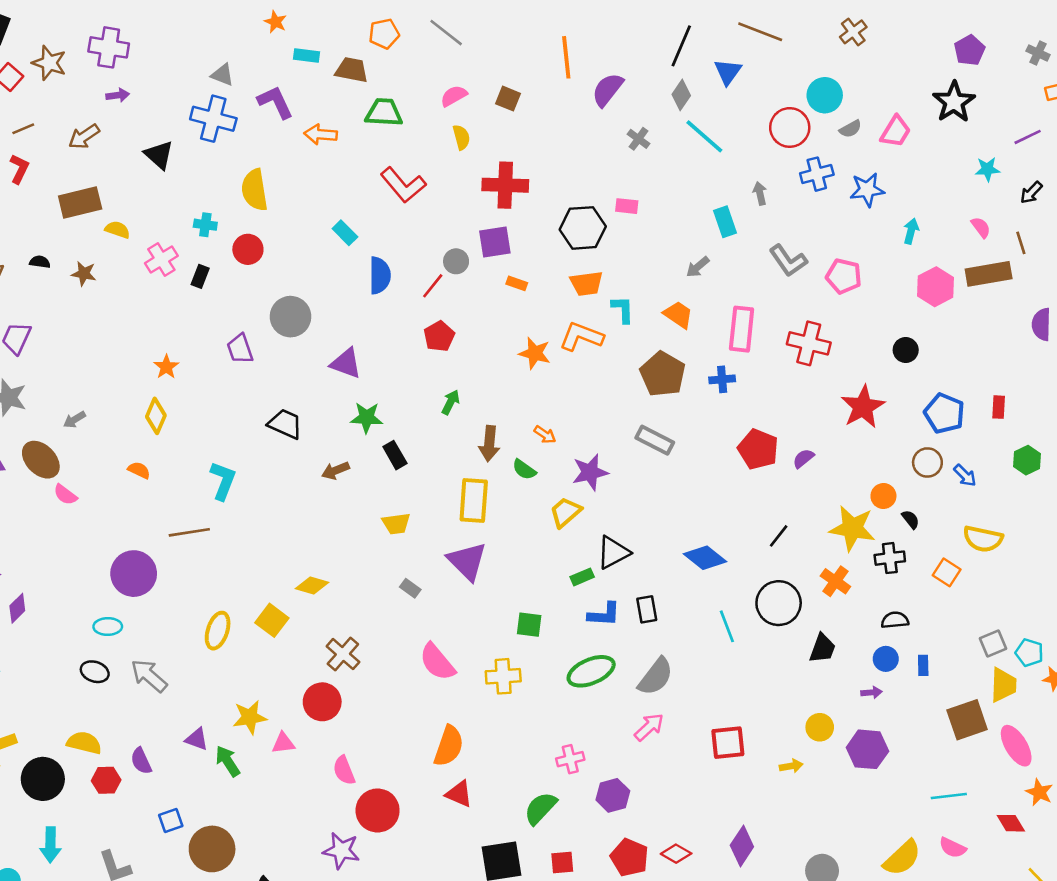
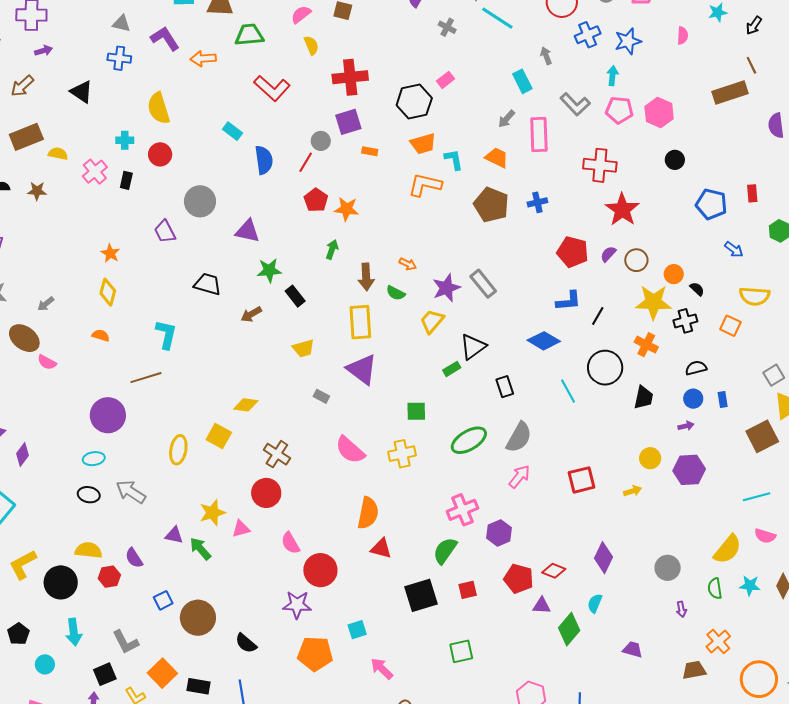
blue cross: (213, 119) -> (119, 58), size x0.7
pink rectangle: (627, 206) -> (445, 80), turned -36
pink semicircle: (981, 227) -> (683, 36), moved, turned 48
cyan arrow: (911, 231) -> (613, 76), moved
pink hexagon: (936, 287) -> (659, 113), moved
pink rectangle: (742, 329) -> (539, 134), moved
orange star: (535, 353) -> (346, 209), moved
red star: (863, 407) -> (622, 210), moved
gray rectangle: (655, 440) -> (483, 284), moved, turned 32
brown circle: (927, 462) -> (636, 260), moved
blue L-shape: (604, 614) -> (568, 301), moved
pink cross: (570, 759) -> (462, 510), size x1.4

